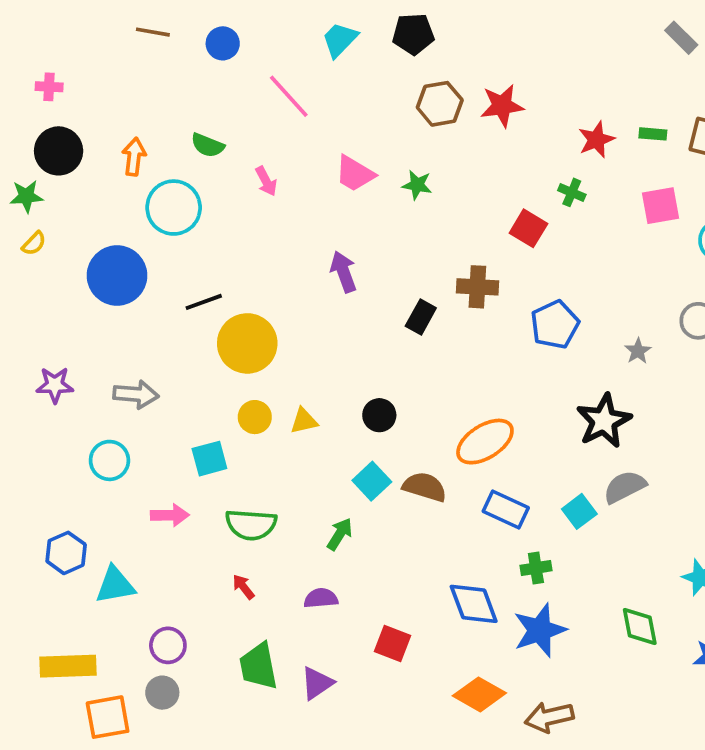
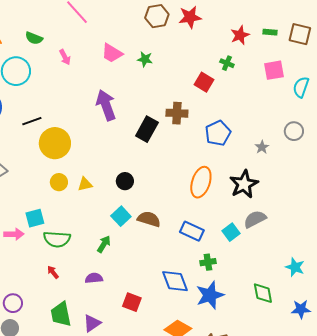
purple arrow: (343, 272) -> (106, 105), size x1.4
black rectangle: (421, 317) -> (147, 129), size x1.4
orange ellipse: (485, 442) -> (201, 182), moved, turned -40
cyan square: (209, 459) -> (35, 218), moved

